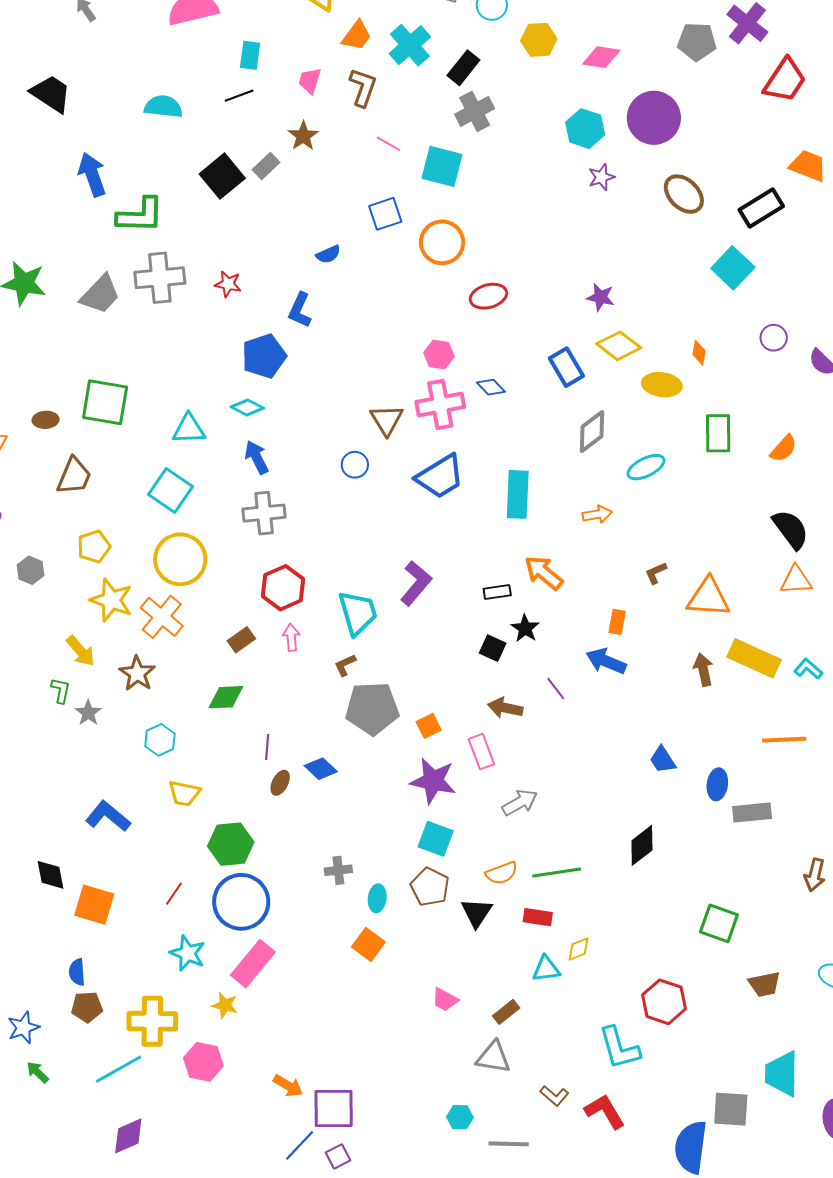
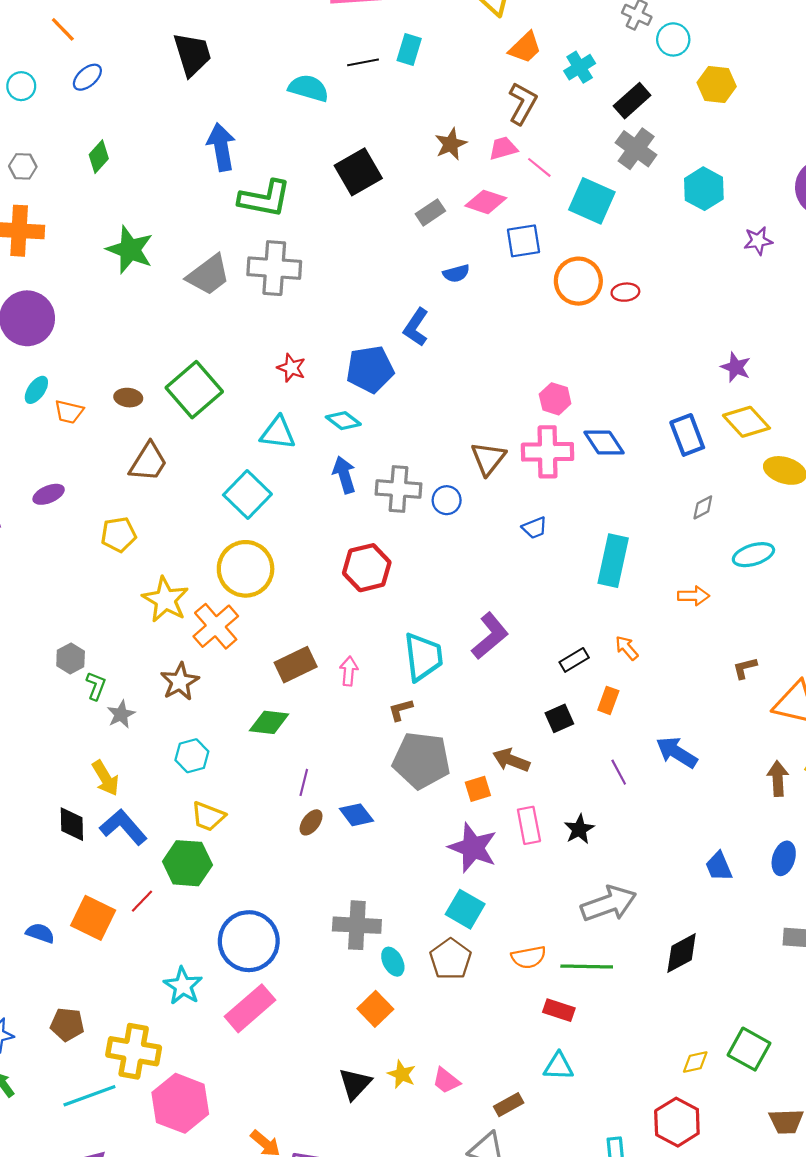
cyan cross: (410, 45) -> (580, 67), size x0.7
pink diamond: (601, 57) -> (486, 202), moved
pink trapezoid: (310, 81) -> (503, 148), moved, turned 48
black trapezoid: (51, 94) -> (192, 54), turned 30
black line: (239, 96) -> (363, 62), moved
gray cross: (475, 111) -> (636, 149), turned -36
cyan hexagon: (585, 129) -> (704, 189), moved
gray rectangle: (266, 166) -> (430, 212), moved
red star: (228, 284) -> (291, 368), moved
red ellipse: (488, 296) -> (625, 292), moved, size x0.7
blue diamond: (491, 387) -> (604, 443), size x1.4
green square: (105, 402) -> (194, 390), turned 30
gray diamond: (592, 432) -> (703, 507), size x0.6
blue trapezoid: (440, 476) -> (535, 528), size x0.5
gray cross: (264, 513) -> (398, 489), moved
yellow pentagon: (94, 547) -> (119, 535), moved
gray hexagon: (30, 570) -> (71, 659), moved
orange arrow: (544, 573) -> (627, 648), size x0.6
red hexagon: (283, 588) -> (367, 568), moved
black rectangle: (497, 592) -> (574, 660), turned -32
orange rectangle: (617, 622) -> (608, 700), moved
black star: (525, 628) -> (579, 829), moved
brown rectangle: (241, 640) -> (296, 665), size x1.4
black square: (493, 648) -> (559, 718), turned 32
yellow arrow: (81, 651) -> (105, 778), moved
brown arrow: (505, 708) -> (511, 760), moved
blue ellipse: (717, 784) -> (784, 858), moved
gray arrow: (520, 803) -> (609, 904), moved, size x1.4
green hexagon: (231, 844) -> (187, 863), moved
gray cross: (338, 870) -> (357, 925), size x1.6
black diamond: (50, 875) -> (72, 824), moved
red line: (174, 894) -> (142, 901), moved
cyan ellipse: (377, 898) -> (393, 962), turned -44
black triangle: (477, 913) -> (355, 1084), moved
yellow diamond: (579, 949) -> (695, 1062), moved
blue semicircle: (77, 972) -> (40, 933), moved, turned 104
yellow star: (225, 1005) -> (402, 1074), moved
pink hexagon: (203, 1062) -> (180, 1103), size x1.4

